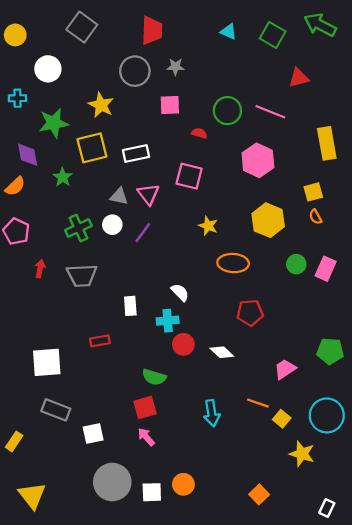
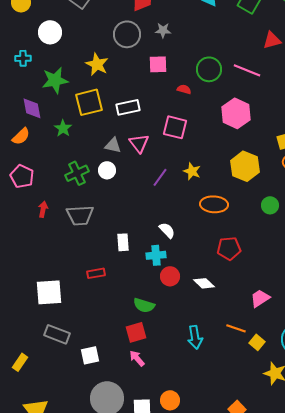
purple line: (143, 233) -> (160, 177), moved

